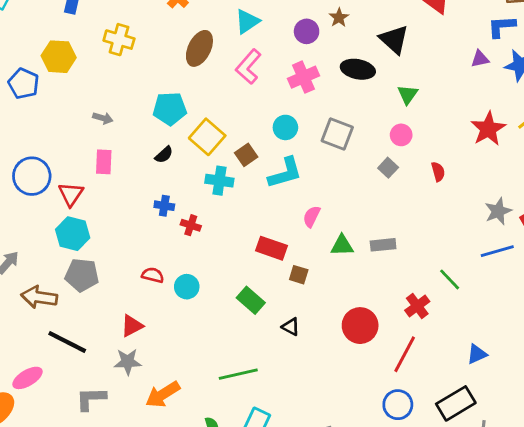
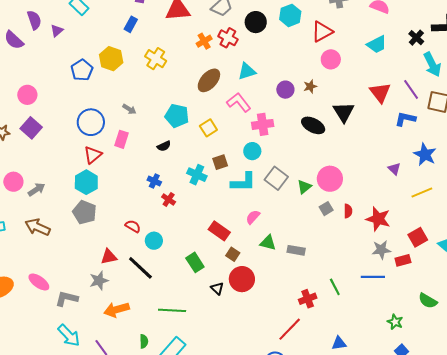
blue L-shape: (502, 27) -> (405, 119), moved
purple triangle: (480, 59) -> (394, 169), moved, turned 40
pink L-shape: (248, 67) -> (239, 102), turned 85
pink cross: (304, 77) -> (263, 124), moved
green triangle: (408, 94) -> (304, 187), moved
red star: (488, 129) -> (378, 219), moved, turned 30
gray square: (337, 134) -> (276, 178), moved
pink circle: (401, 135) -> (330, 179), size x1.6
yellow square: (207, 137) -> (208, 128), moved, size x0.7
gray square: (388, 168) -> (326, 209), moved
blue circle: (32, 176) -> (91, 122), moved
brown arrow: (39, 297) -> (38, 227), moved
red circle: (360, 326) -> (242, 279), moved
black line: (67, 342) -> (140, 268), moved
gray star: (128, 362) -> (99, 280), turned -30
pink ellipse: (28, 378) -> (39, 282), moved, turned 50

